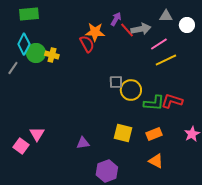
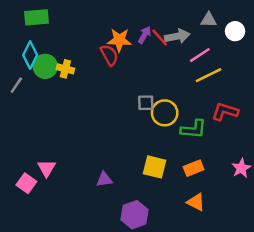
purple arrow: (116, 19) -> (145, 35), moved
red L-shape: (172, 101) -> (225, 112), moved

